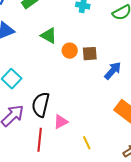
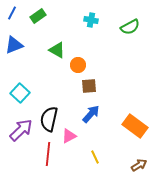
brown square: (90, 54) -> (89, 86), moved
blue arrow: (113, 71) -> (91, 114), moved

